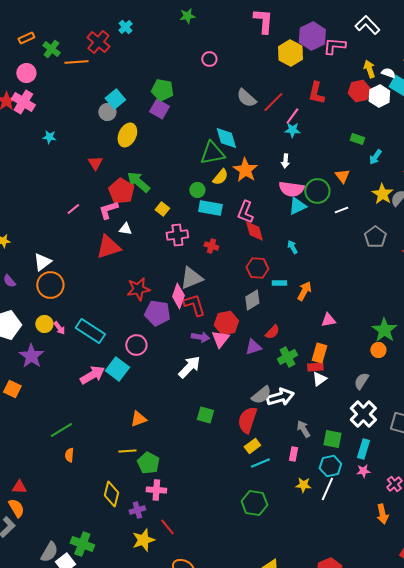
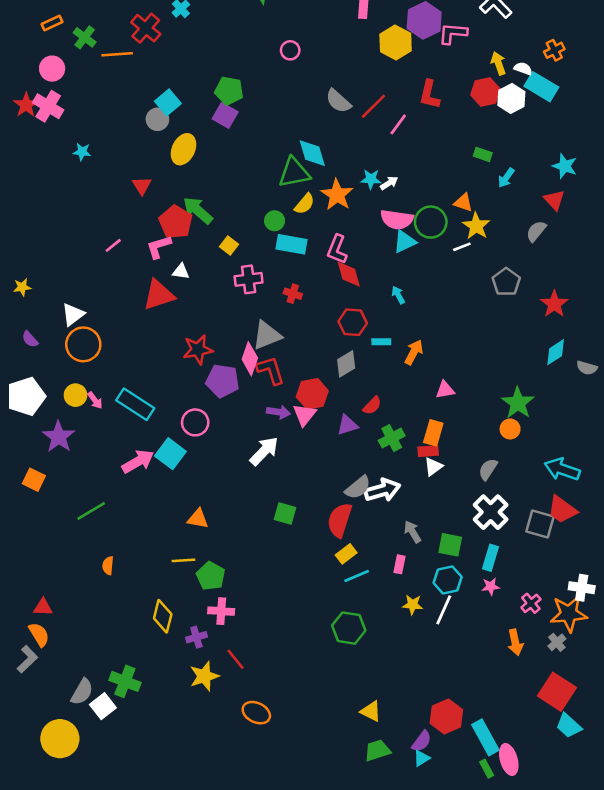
cyan star: (292, 130) -> (371, 179), moved
white arrow: (285, 161) -> (389, 183), turned -128
orange triangle: (342, 176) -> (463, 203), turned -35
yellow star: (382, 194) -> (476, 226), moved
orange triangle: (138, 419) -> (198, 519), turned 30
green line: (61, 430) -> (91, 511), moved

